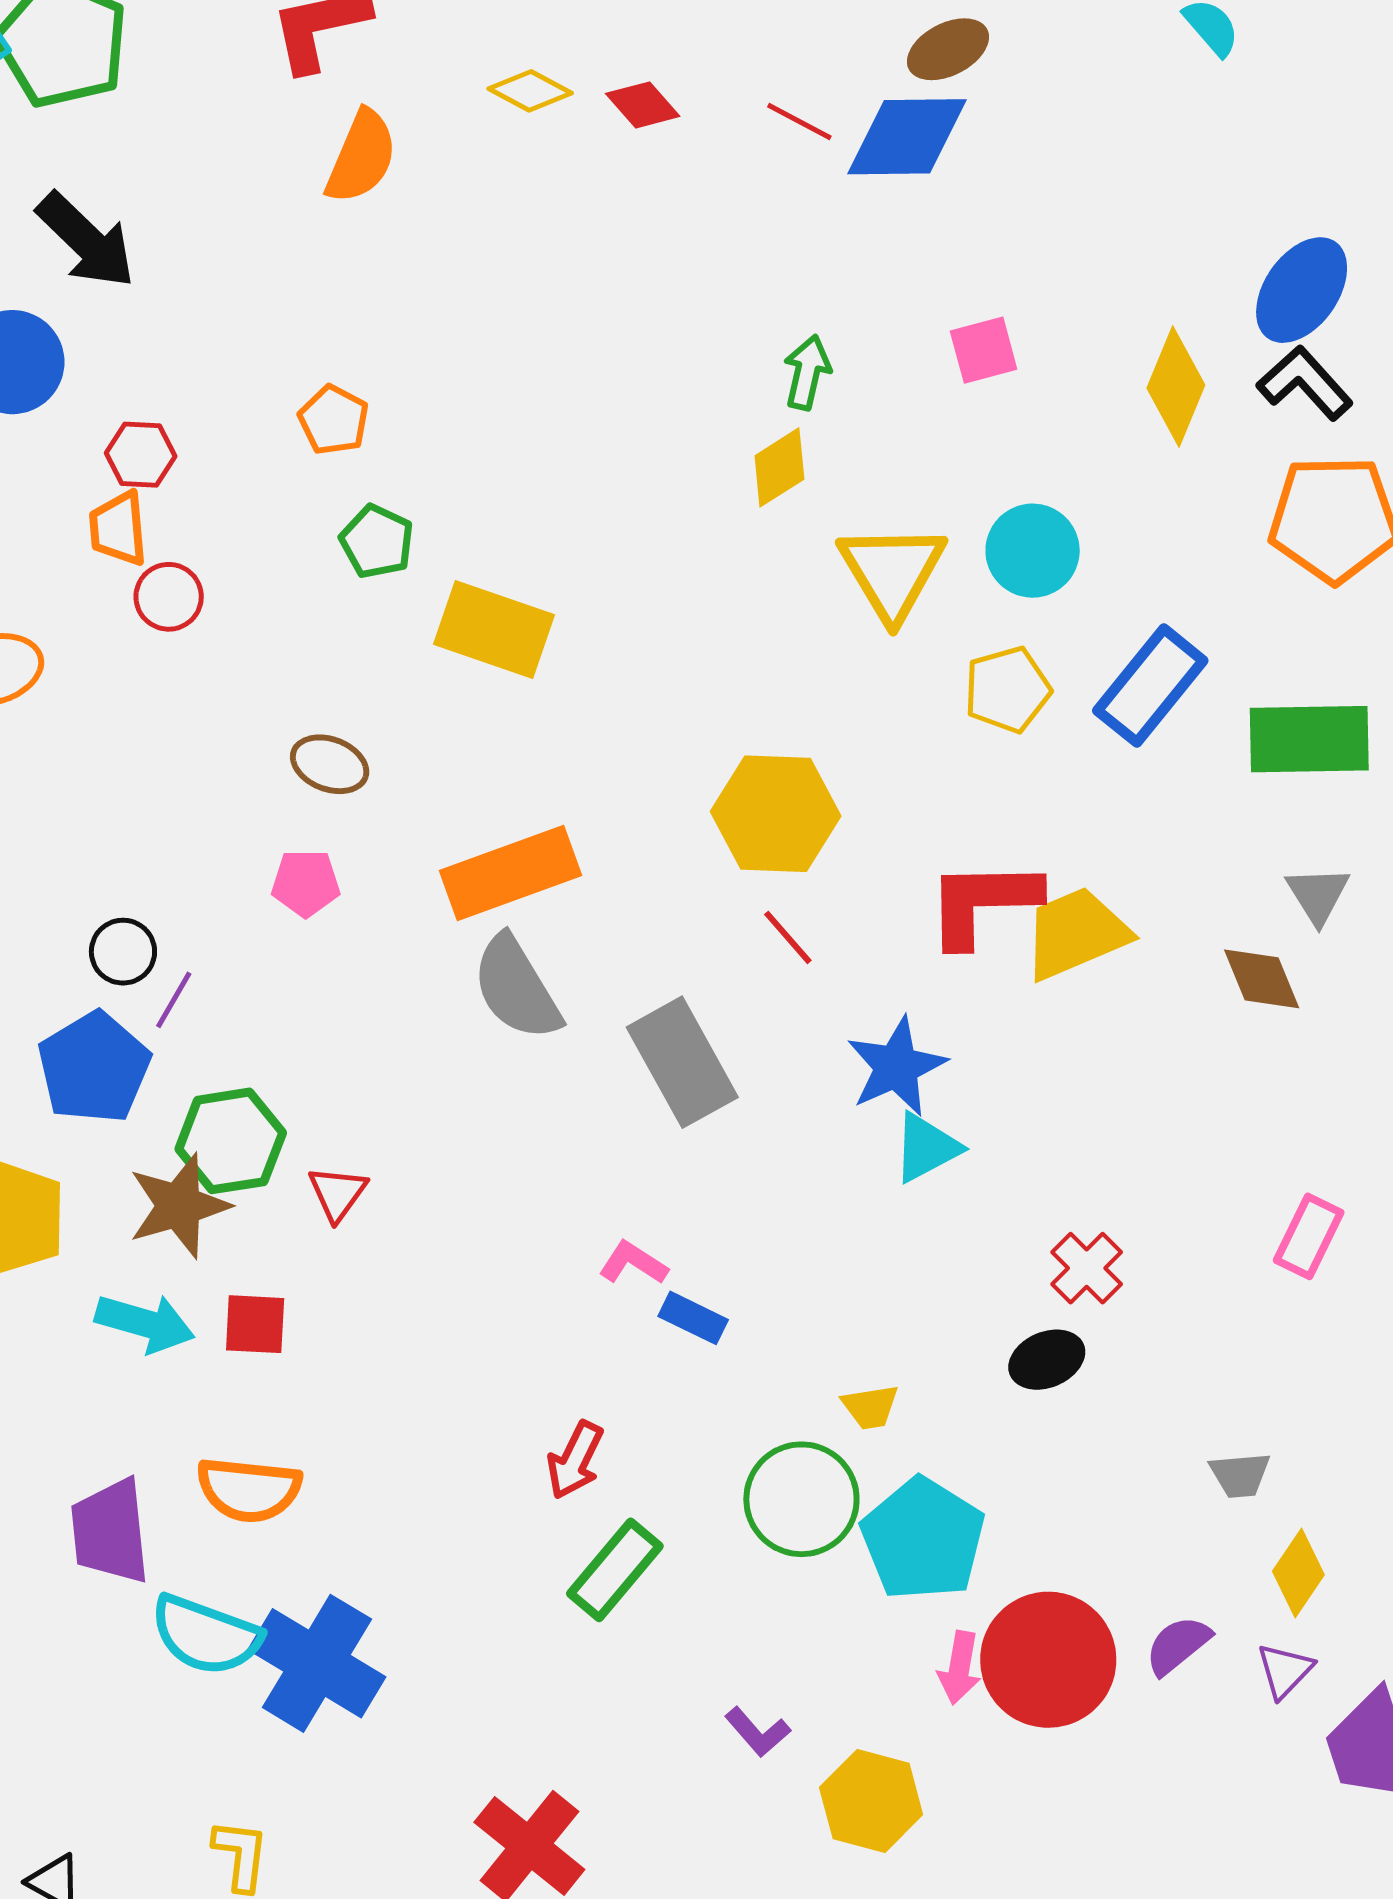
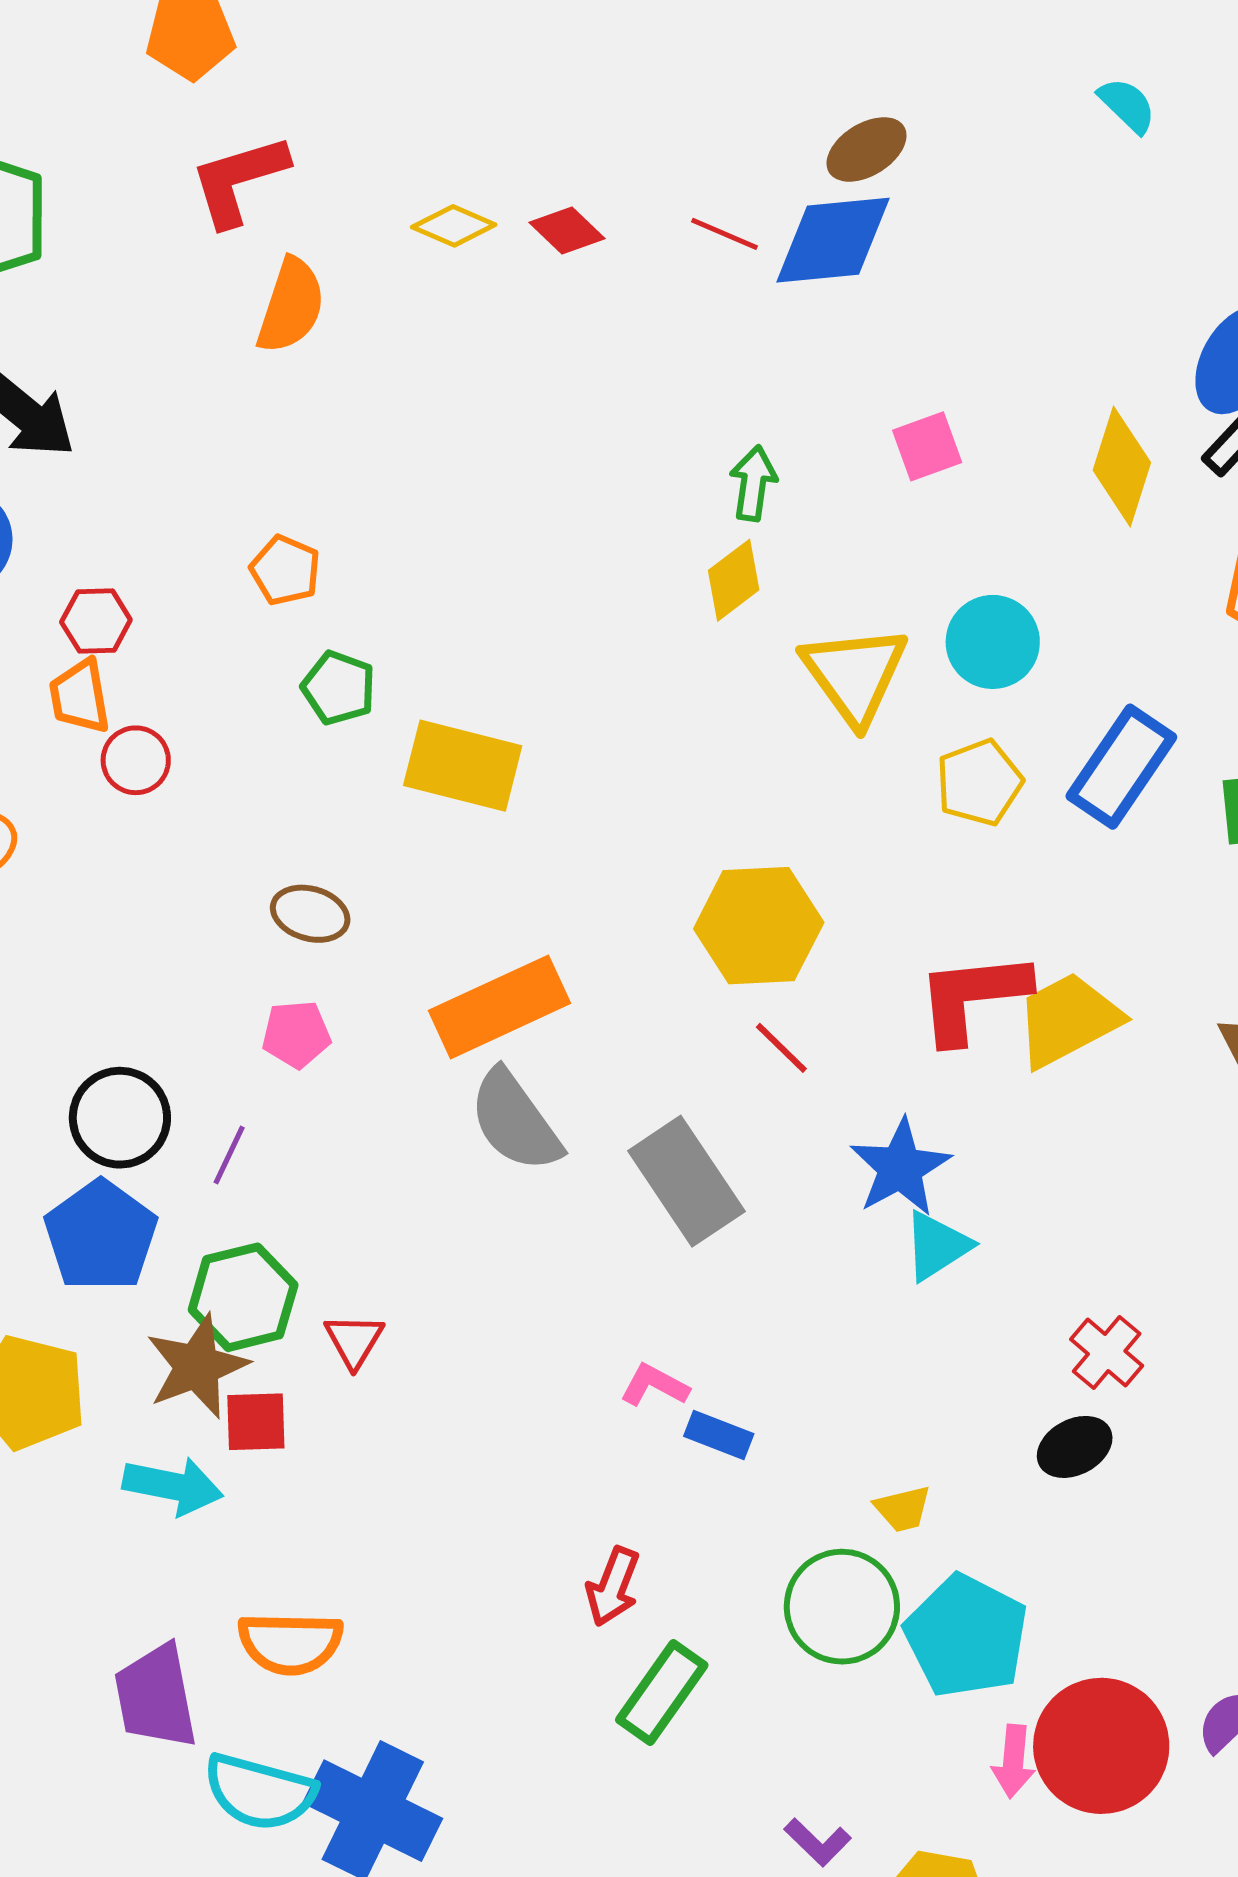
black circle: (123, 952) -> (120, 1118), size x1.5
purple line: (174, 1000) -> (229, 1155), moved
red square: (255, 1324) -> (256, 1422), moved

